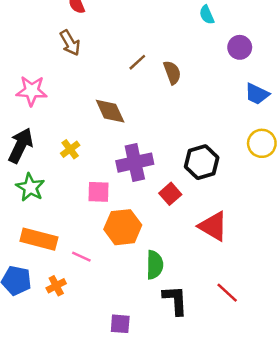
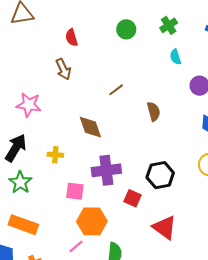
brown semicircle: (172, 73) -> (154, 111), moved
yellow cross: (70, 149) -> (55, 155), turned 35
red square: (170, 194) -> (132, 198), turned -30
pink line: (81, 257) -> (76, 246), moved, turned -70

